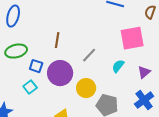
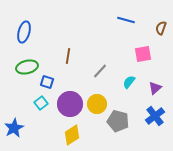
pink square: (132, 38) -> (143, 54), size x0.7
purple circle: (60, 73) -> (70, 104), moved

